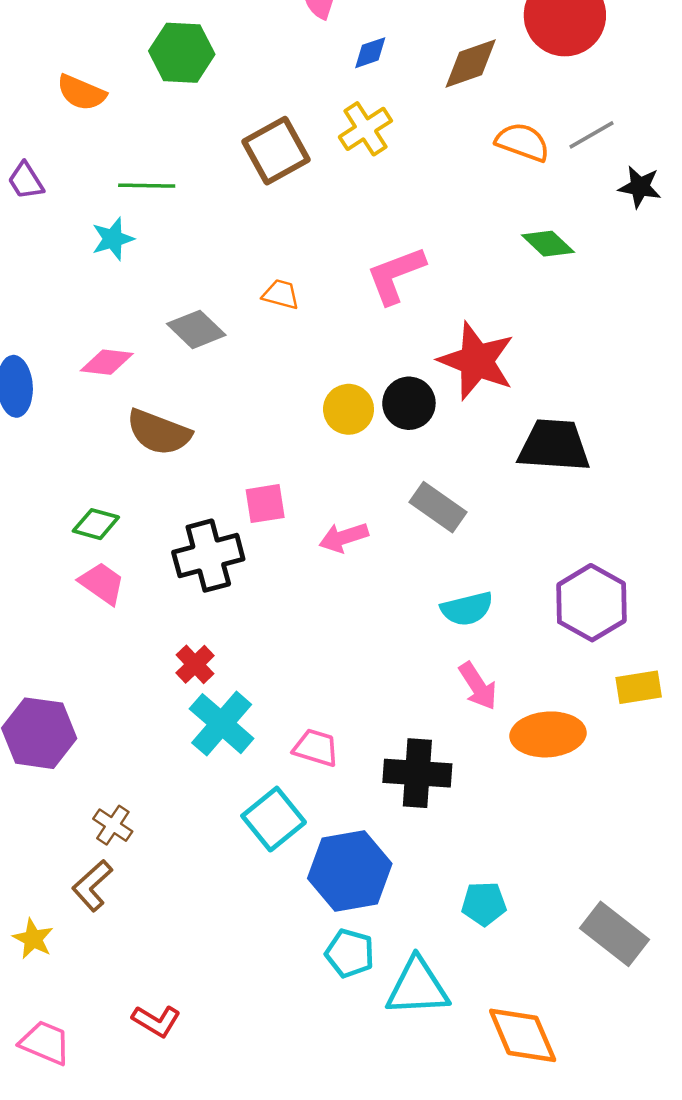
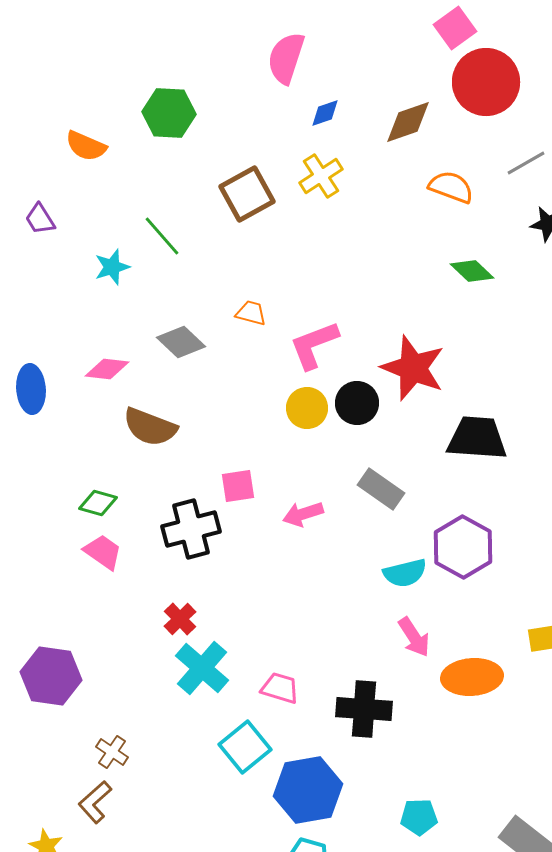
gray line: (591, 135) -> (526, 163), moved
green line: (147, 186) -> (162, 236), moved, turned 48
pink L-shape: (396, 275) -> (314, 345), moved
purple hexagon: (591, 603) -> (463, 547), moved

